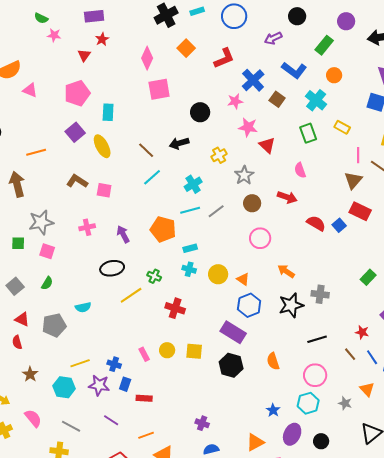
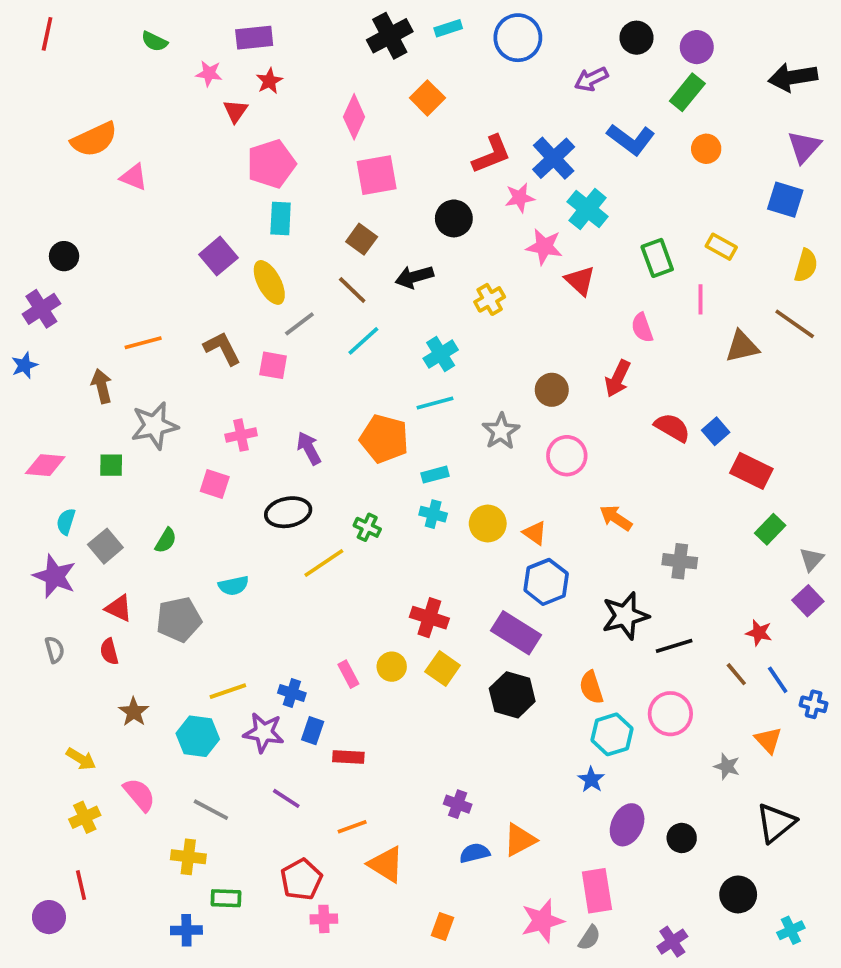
purple circle: (346, 21) -> (697, 47), moved
pink star: (54, 35) -> (209, 73), moved
red L-shape: (224, 58) -> (491, 154), moved
pink pentagon: (77, 93) -> (271, 164), moved
brown square: (277, 99) -> (362, 239), moved
cyan cross: (316, 100) -> (588, 209), moved
orange line: (36, 152) -> (143, 343), moved
pink line: (358, 155) -> (701, 299), moved
gray star: (244, 175) -> (501, 431), moved
brown triangle: (353, 180) -> (742, 346), turned 36
brown L-shape: (77, 181) -> (222, 348), turned 30
brown arrow: (17, 184) -> (102, 386), moved, size x0.7
red arrow: (287, 197) -> (618, 379), turned 96
gray line: (216, 211) -> (299, 324), moved
red rectangle: (360, 211) -> (751, 471), moved
pink square: (47, 251) -> (215, 484), moved
black star: (291, 305) -> (625, 616), moved
red cross: (175, 308) -> (429, 618), moved
yellow square: (194, 351) -> (443, 669), turned 30
cyan hexagon: (308, 403) -> (612, 734), moved
orange triangle: (255, 442) -> (520, 840), moved

